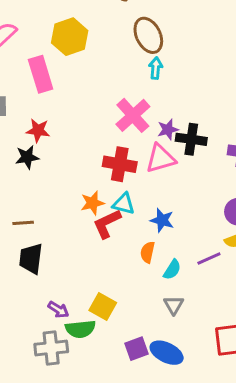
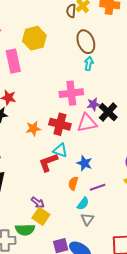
pink cross: (133, 115) -> (71, 93), turned 30
black cross: (191, 139) -> (108, 112), turned 30
orange star: (92, 203) -> (33, 129), moved
purple line: (209, 259) -> (98, 187), moved
cyan semicircle: (172, 270) -> (83, 204), moved
purple arrow: (58, 310) -> (38, 202), moved

